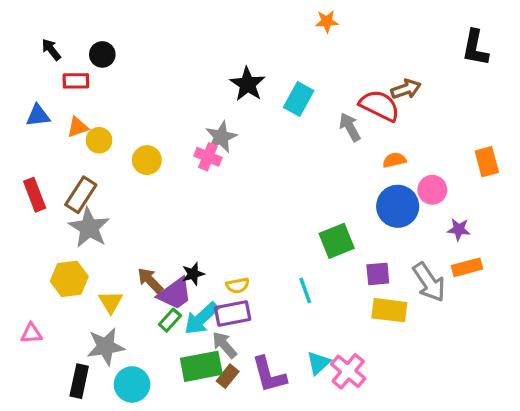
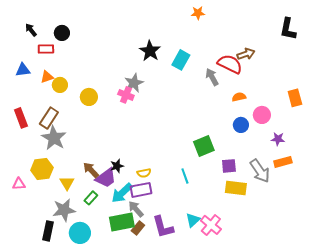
blue circle: (398, 206) -> (241, 125), size x0.6
green rectangle: (170, 320) -> (91, 198), moved
pink triangle: (31, 333) -> (19, 184), moved

